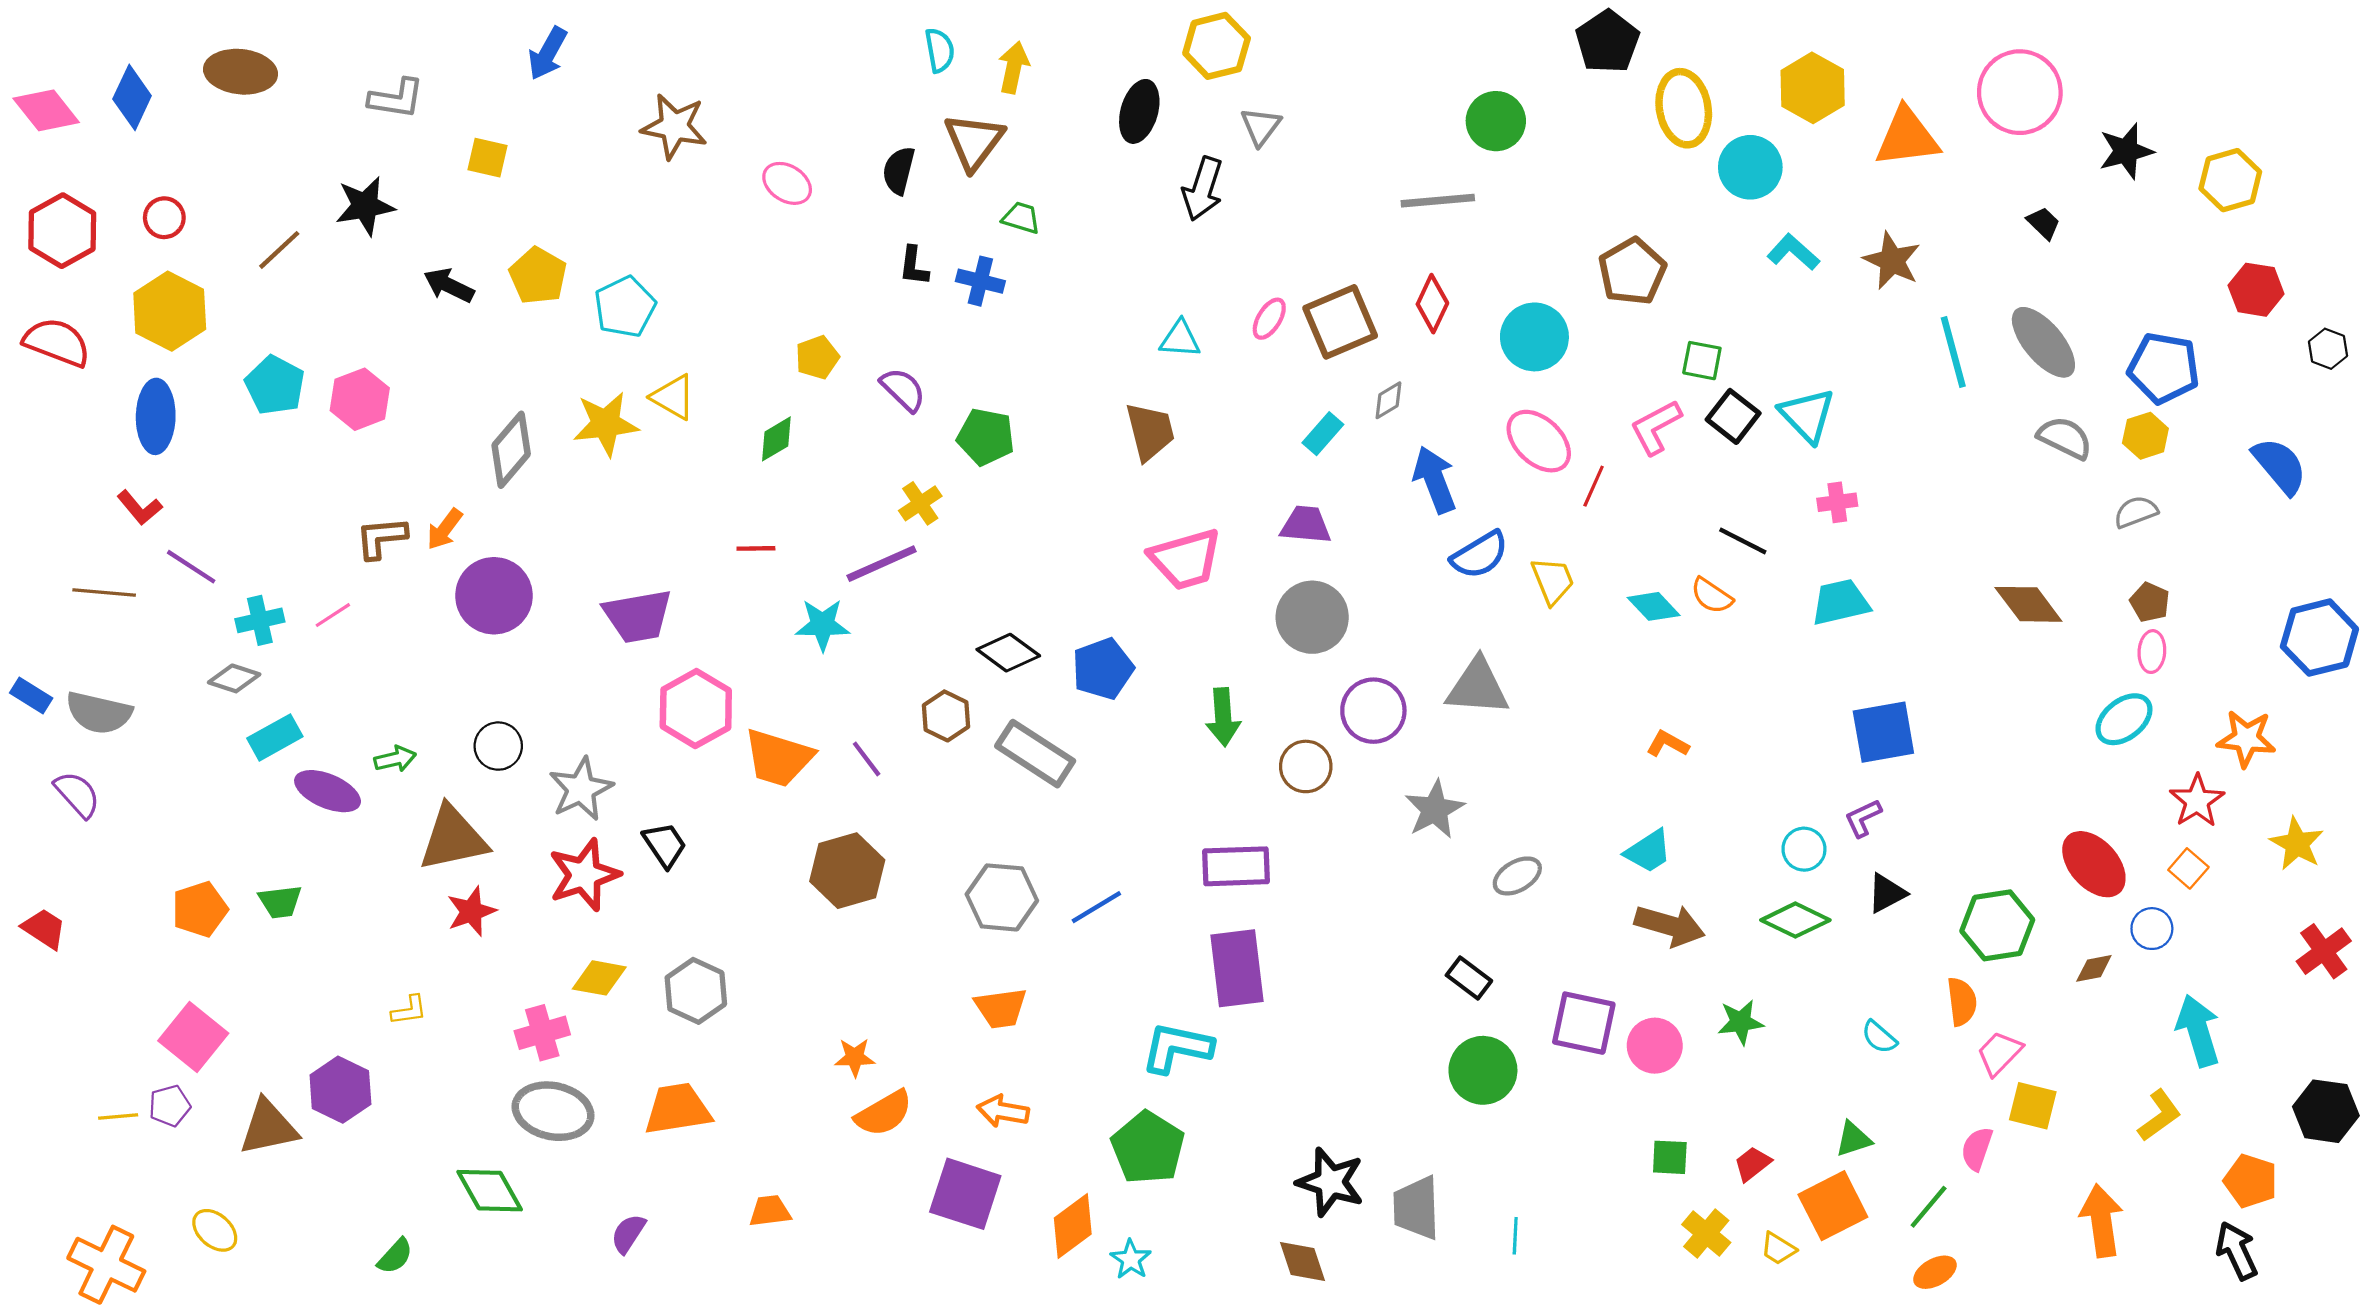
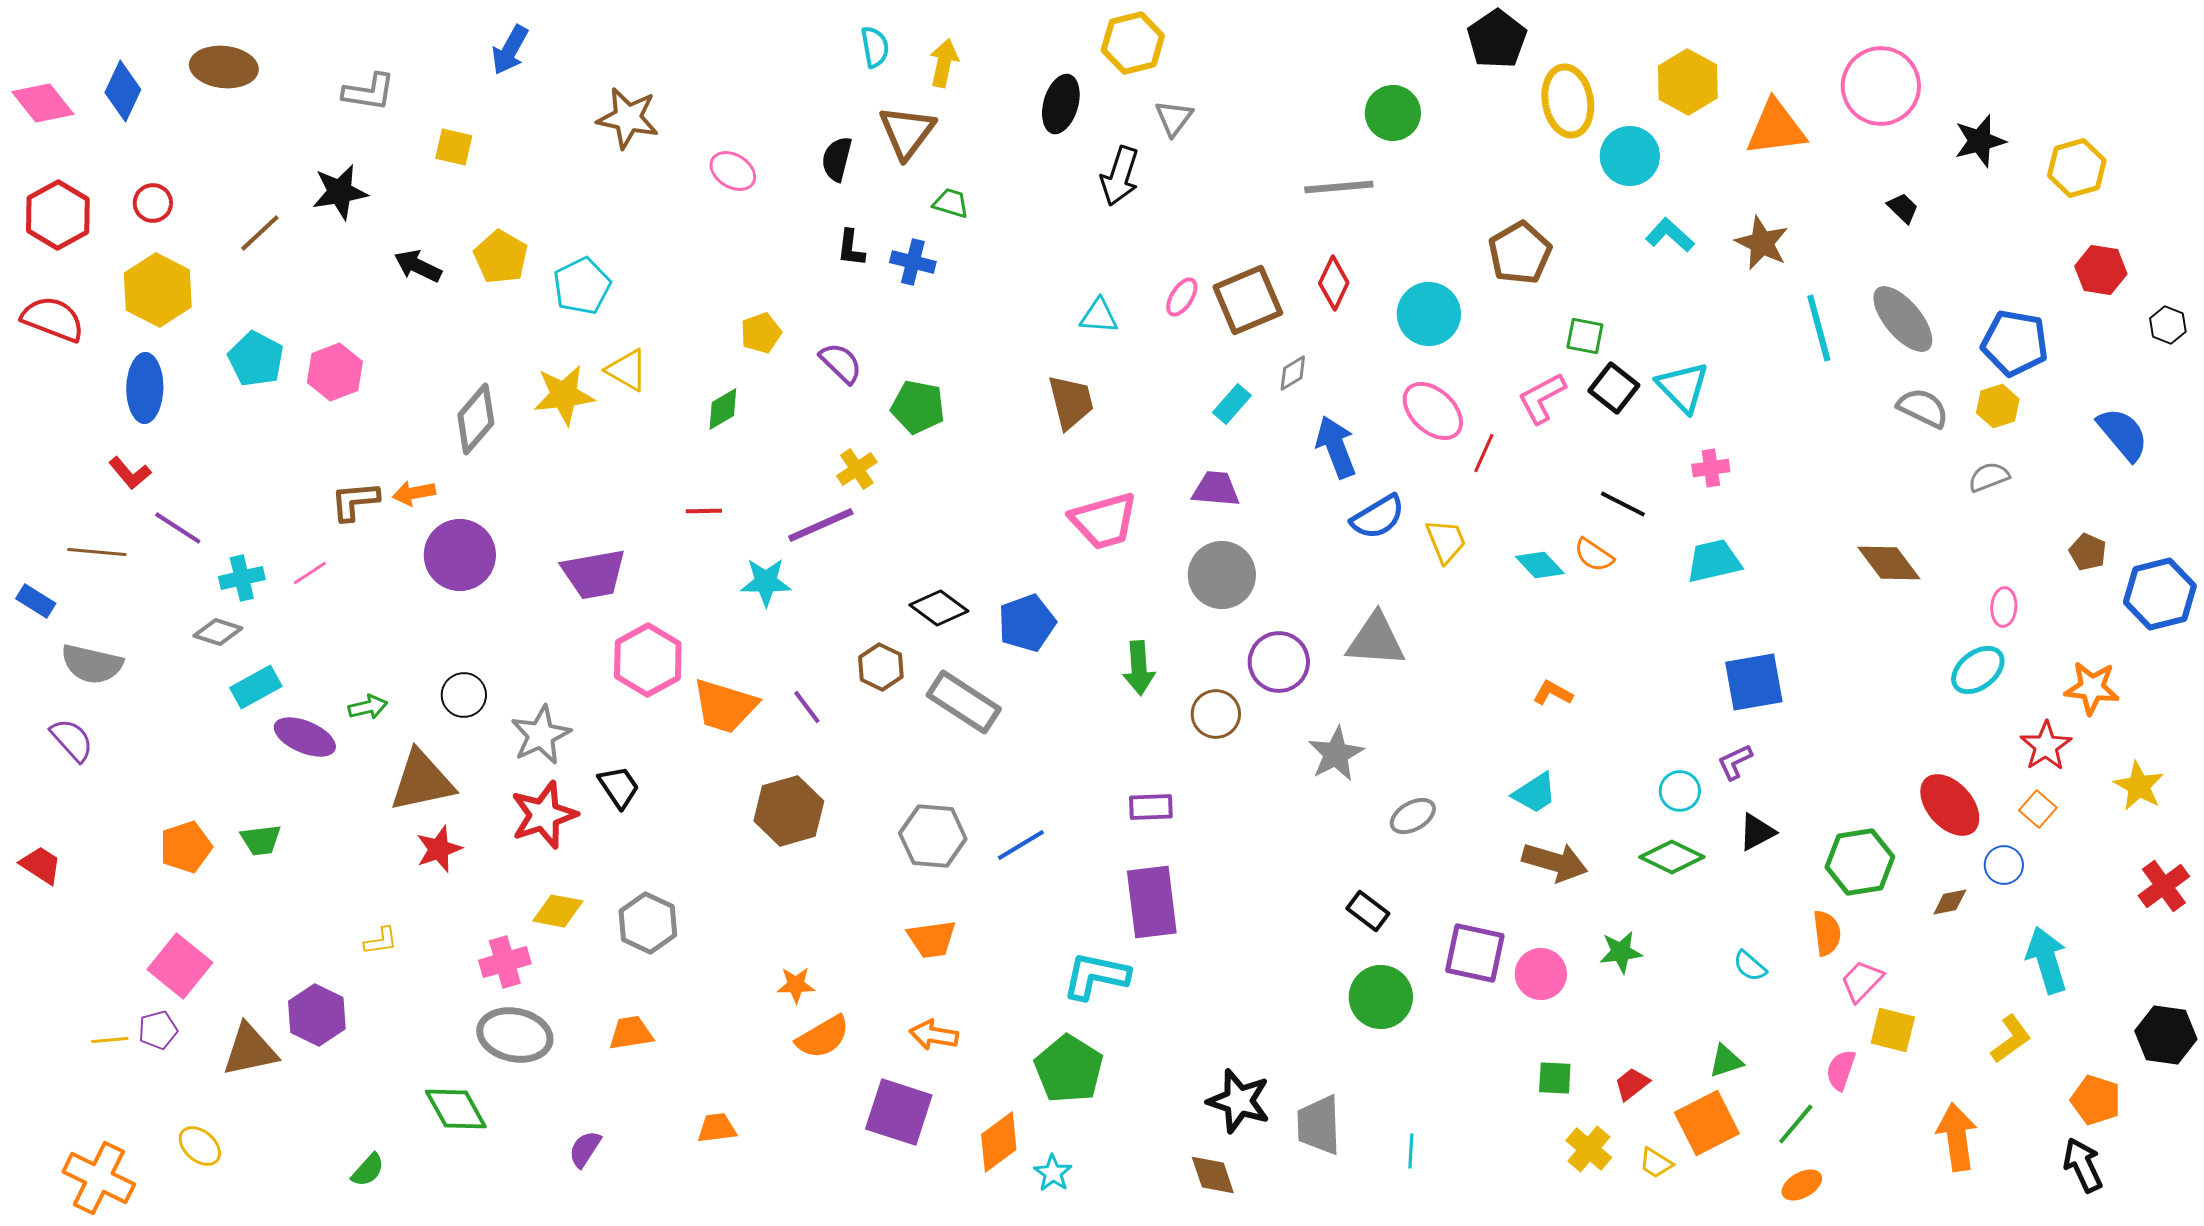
orange arrow: (445, 529) -> (414, 493), turned 42
brown pentagon: (2150, 602) -> (2088, 552), moved
blue rectangle: (31, 696) -> (36, 601), moved
purple rectangle: (1236, 866) -> (1151, 807), size x0.7
orange trapezoid: (678, 1109) -> (631, 1033), size x0.7

